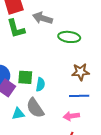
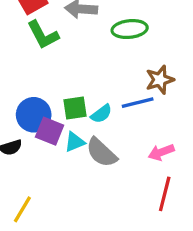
cyan semicircle: (40, 84) -> (101, 114), turned 56
blue line: (79, 96) -> (138, 103), moved
cyan triangle: (18, 114) -> (75, 142), moved

